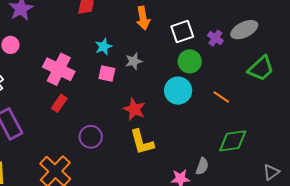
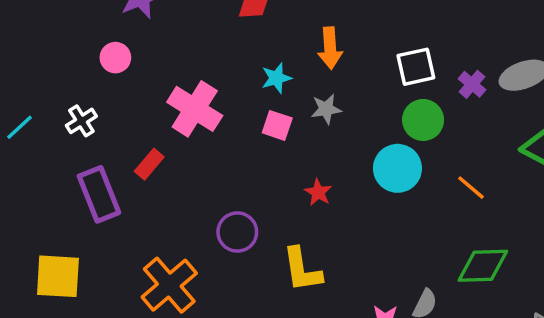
orange arrow: (143, 18) -> (330, 48), moved
red rectangle: (59, 103) -> (149, 164), moved
red star: (134, 109) -> (318, 192), size x0.7
yellow L-shape: (142, 142) -> (302, 270), moved

